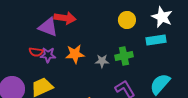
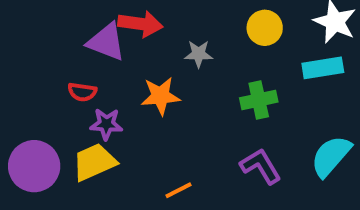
purple star: (48, 55) -> (106, 124), moved
gray star: (102, 61) -> (199, 54), moved

